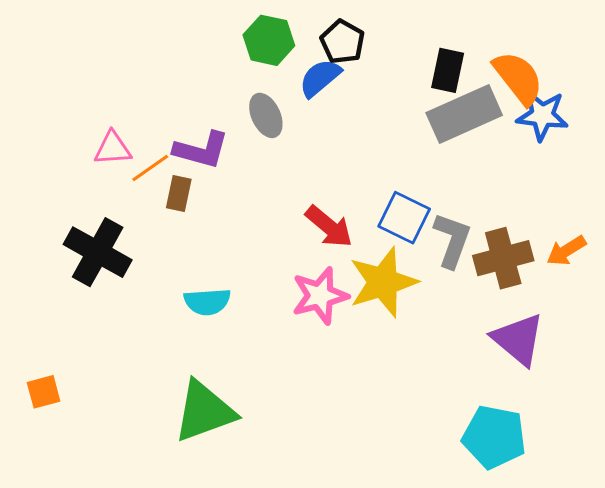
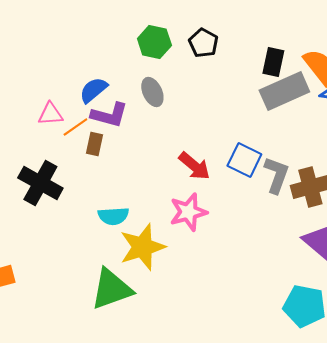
blue semicircle: (320, 78) -> (93, 90), moved
yellow star: (383, 282) -> (142, 247), moved

